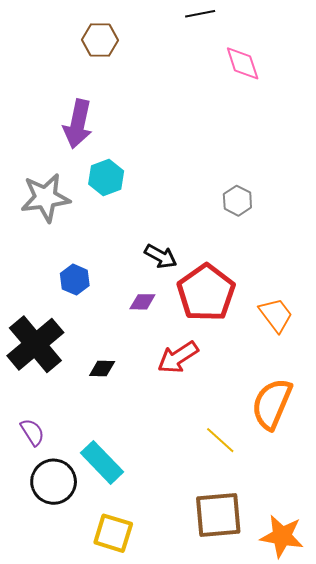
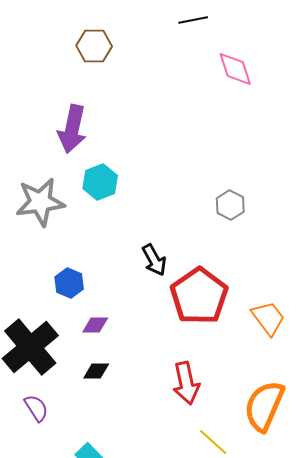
black arrow: (161, 256) -> (154, 260), turned 32
purple diamond: (142, 302) -> (95, 325), moved
red arrow: (178, 357) -> (186, 383), moved, turned -69
purple semicircle: (32, 432) -> (36, 408), moved

